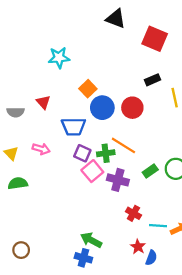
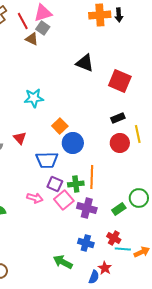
red circle: (132, 108) -> (120, 143), moved
orange line: (123, 145) -> (92, 177), turned 60
pink arrow: (41, 149) -> (35, 198), moved
green rectangle: (150, 171) -> (119, 209), moved
red cross: (133, 213) -> (114, 238), moved
blue cross: (83, 258) -> (86, 243), moved
blue semicircle: (151, 258) -> (94, 277), moved

